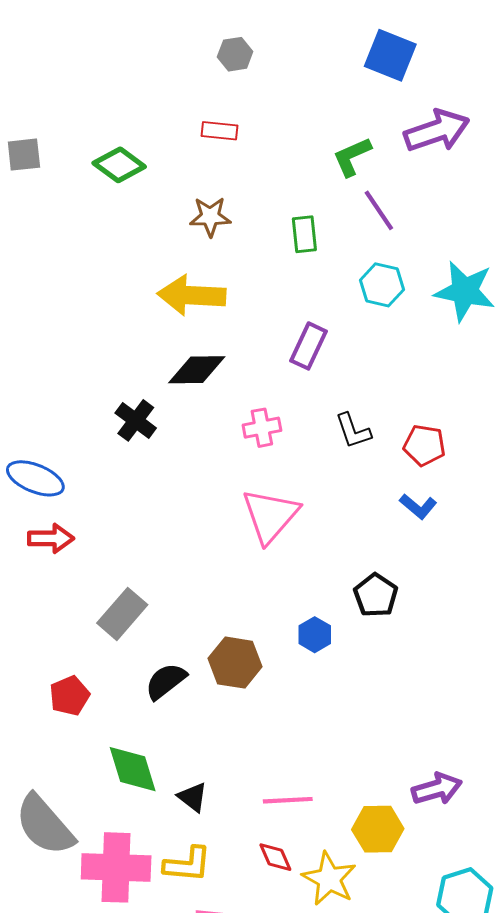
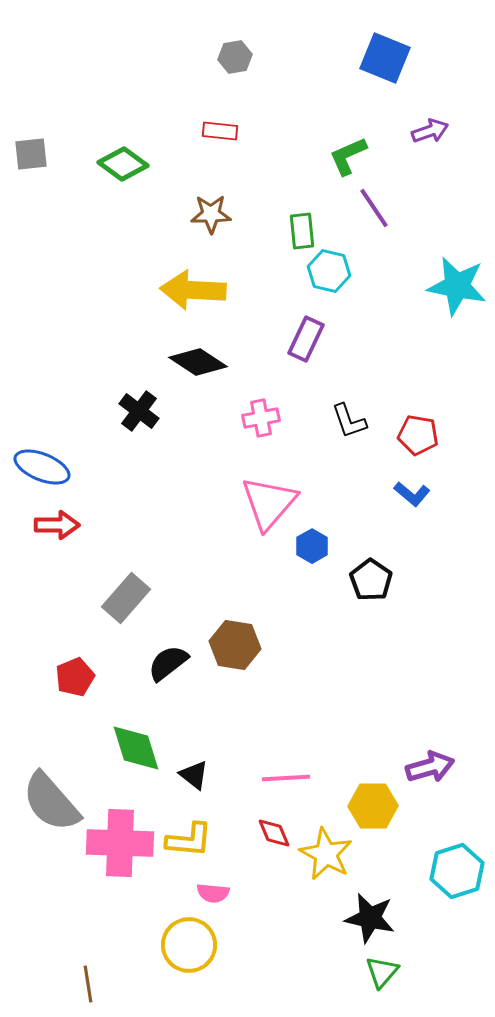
purple arrow: (437, 131) -> (430, 131), size x0.6
cyan hexagon: (382, 285) -> (329, 271), moved
black diamond: (197, 370) -> (198, 362), turned 34
blue hexagon: (315, 635) -> (312, 546), moved

